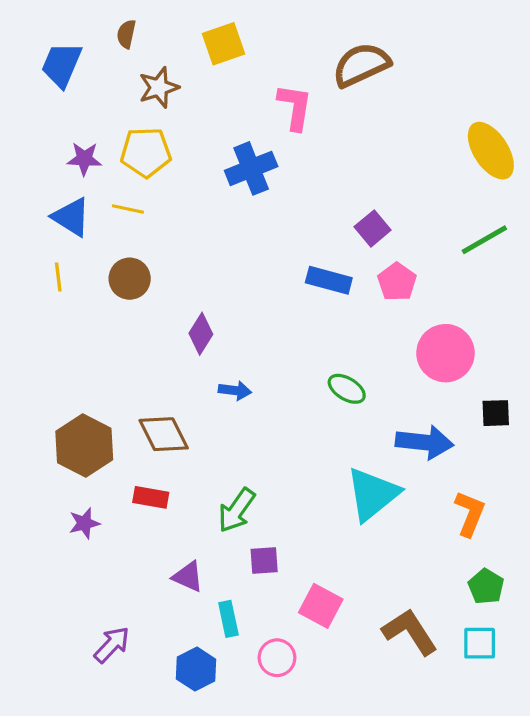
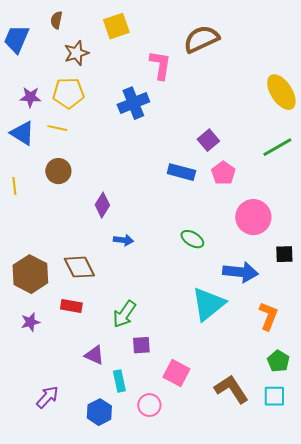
yellow line: (58, 277) -> (14, 186), moved

